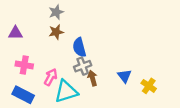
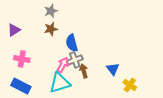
purple triangle: (15, 33) -> (14, 30), turned -32
pink arrow: (51, 77) -> (63, 65), moved
yellow cross: (149, 86) -> (130, 85), moved

